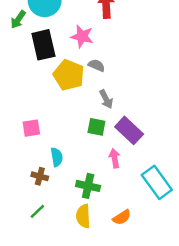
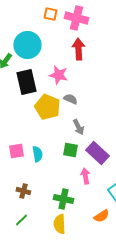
cyan semicircle: (57, 157) -> (37, 154), moved
orange semicircle: (122, 217) -> (101, 216), moved

